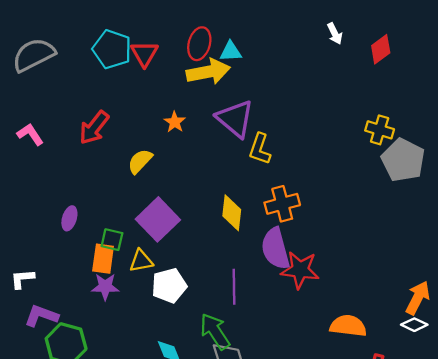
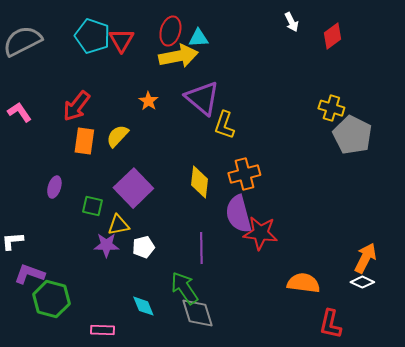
orange rectangle: (103, 259) -> (84, 141), moved
white pentagon: (169, 286) -> (143, 247), size x0.7
purple star: (105, 287) -> (106, 245), moved

